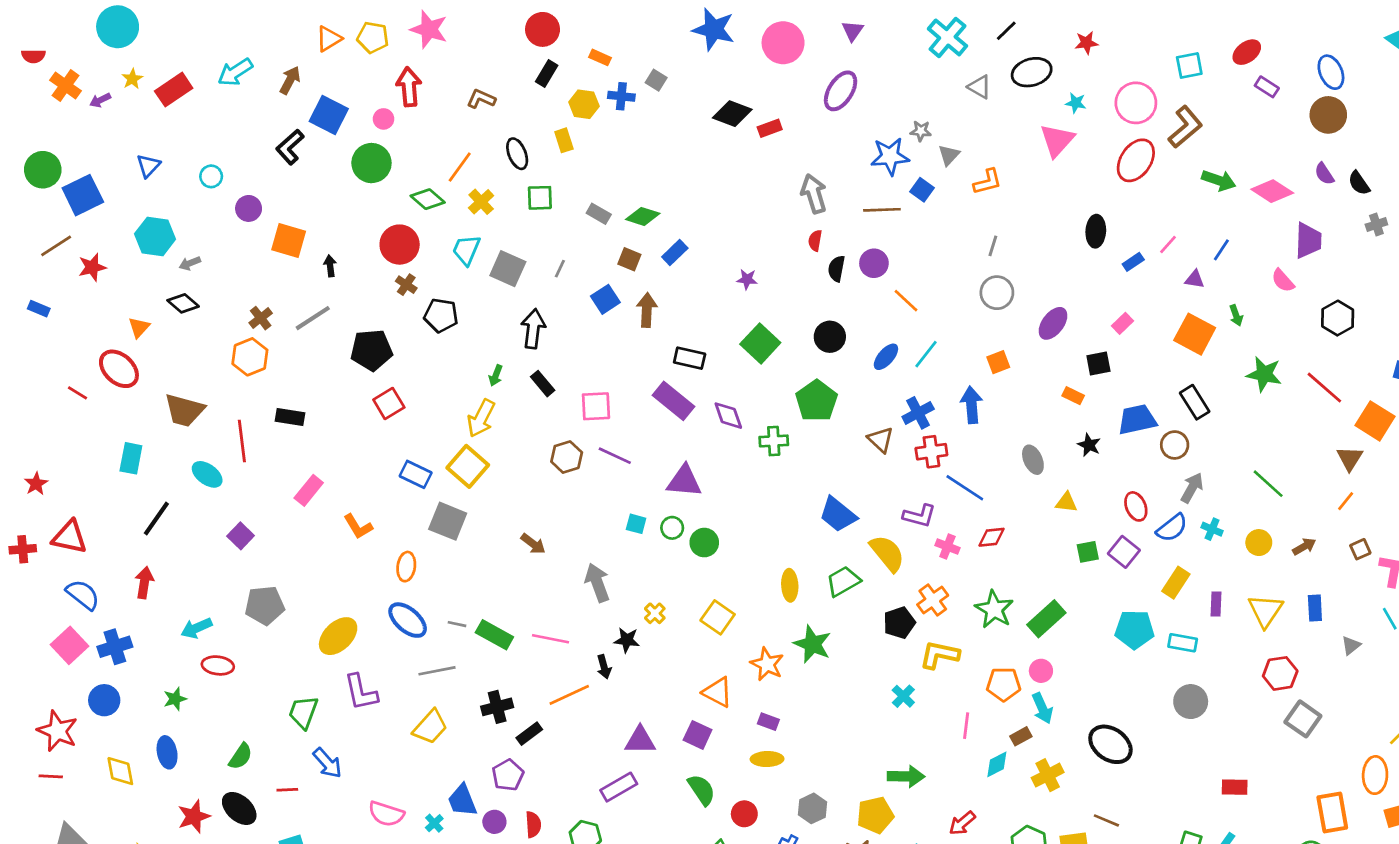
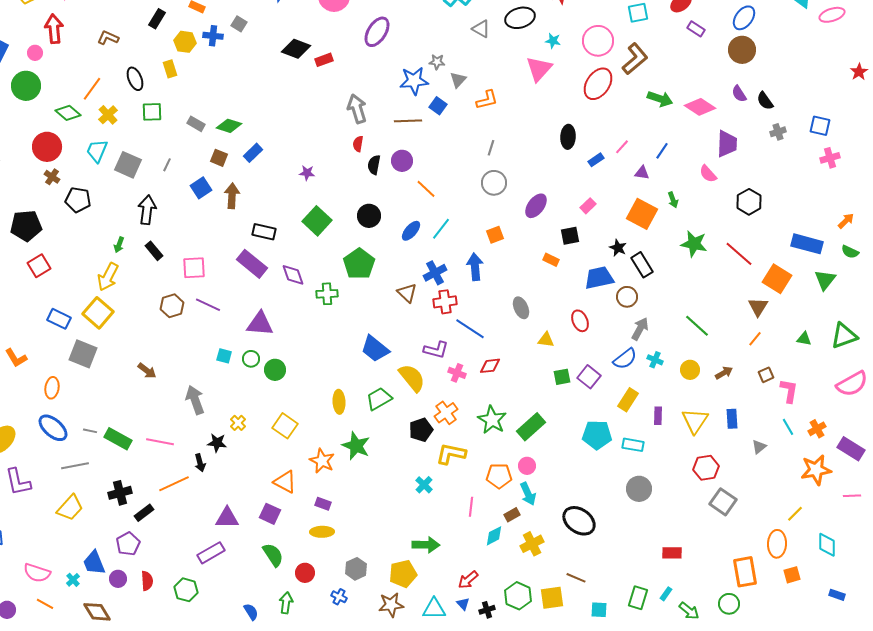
blue ellipse: (1331, 72) -> (744, 18), turned 60
black star: (1089, 445) -> (618, 248), moved
red ellipse: (1136, 506) -> (580, 321), moved

